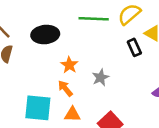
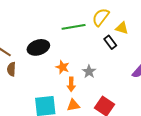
orange arrow: (65, 88) -> (71, 84), moved, turned -128

